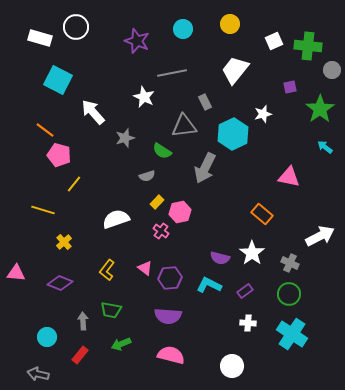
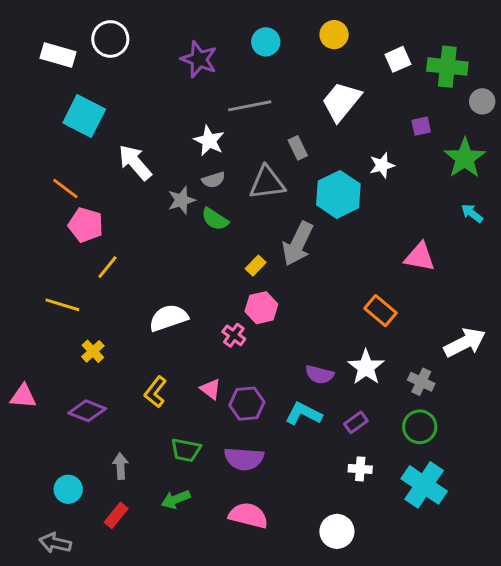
green semicircle: (162, 151) -> (215, 219), moved
gray semicircle: (147, 176) -> (213, 180), moved
yellow rectangle: (157, 202) -> (256, 266), moved
green trapezoid: (111, 310) -> (186, 450), moved

